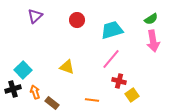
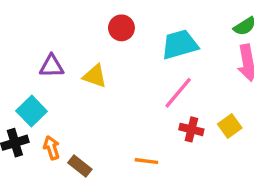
purple triangle: (35, 16) -> (52, 66), moved, turned 42
yellow triangle: (67, 67) -> (95, 76), moved
yellow square: (132, 95) -> (230, 126), moved

